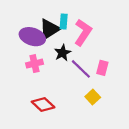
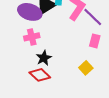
black star: (62, 53) -> (44, 58), moved
purple line: (81, 69) -> (93, 17), moved

